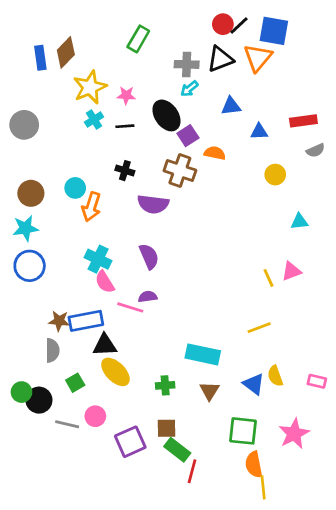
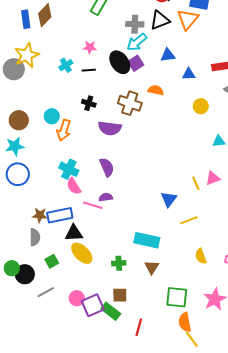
yellow star: (90, 87) -> (27, 55), moved
cyan arrow: (189, 89) -> (137, 42), size x1.5
purple square: (188, 136) -> (136, 63), moved
blue triangle: (254, 384) -> (169, 199), moved, turned 30
pink circle: (95, 416) -> (77, 298), moved
gray line: (67, 424) -> (46, 292), turned -42
green rectangle: (177, 450) -> (111, 311), moved
yellow line: (263, 487) -> (192, 339), turned -30

